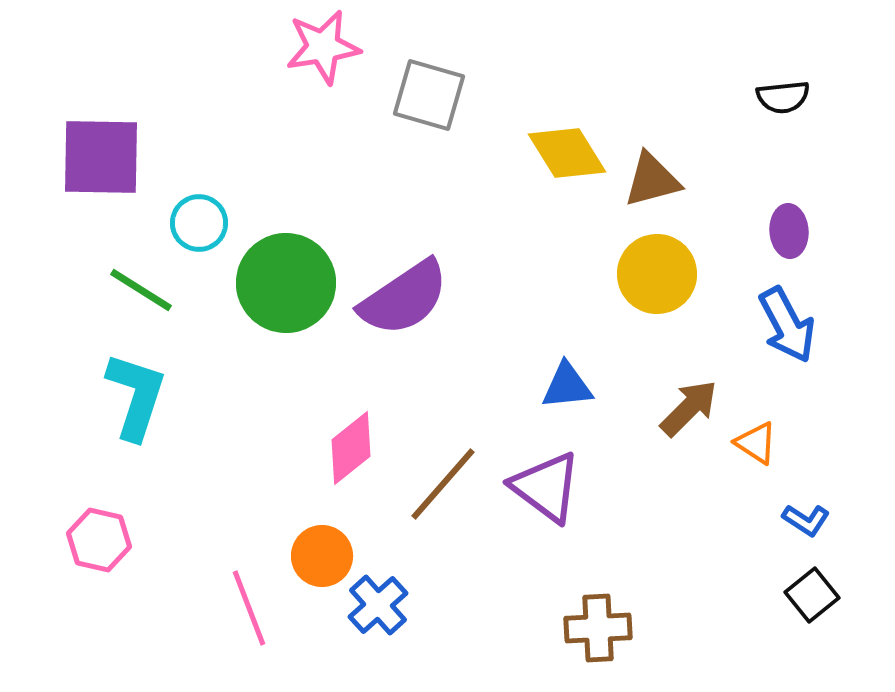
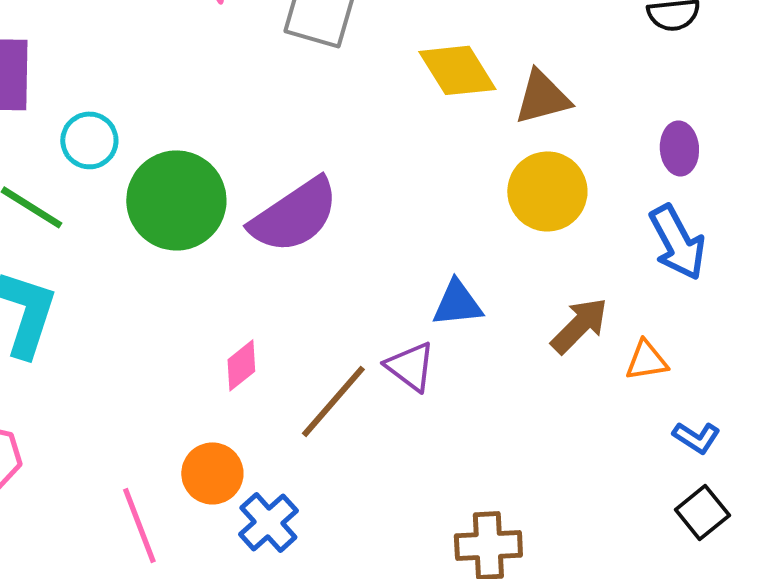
orange triangle: (756, 443) -> (646, 360), turned -42
pink diamond: (351, 448) -> (241, 365), size x0.7
purple triangle: (546, 487) -> (410, 366), moved, size x0.7

